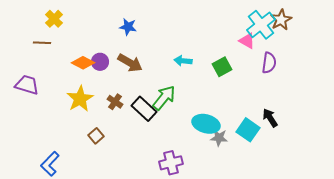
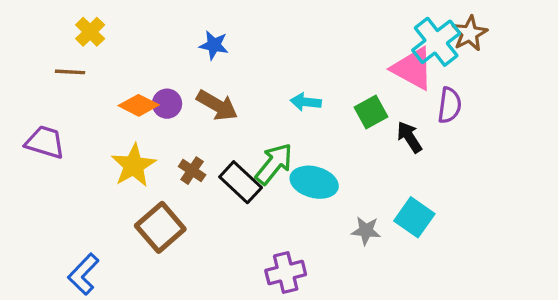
pink triangle: (247, 41) -> (413, 69), size x1.6
black arrow: (270, 118) -> (409, 137), moved
cyan ellipse: (206, 124) -> (314, 182), moved
brown square: (96, 136) -> (160, 227), size x1.8

